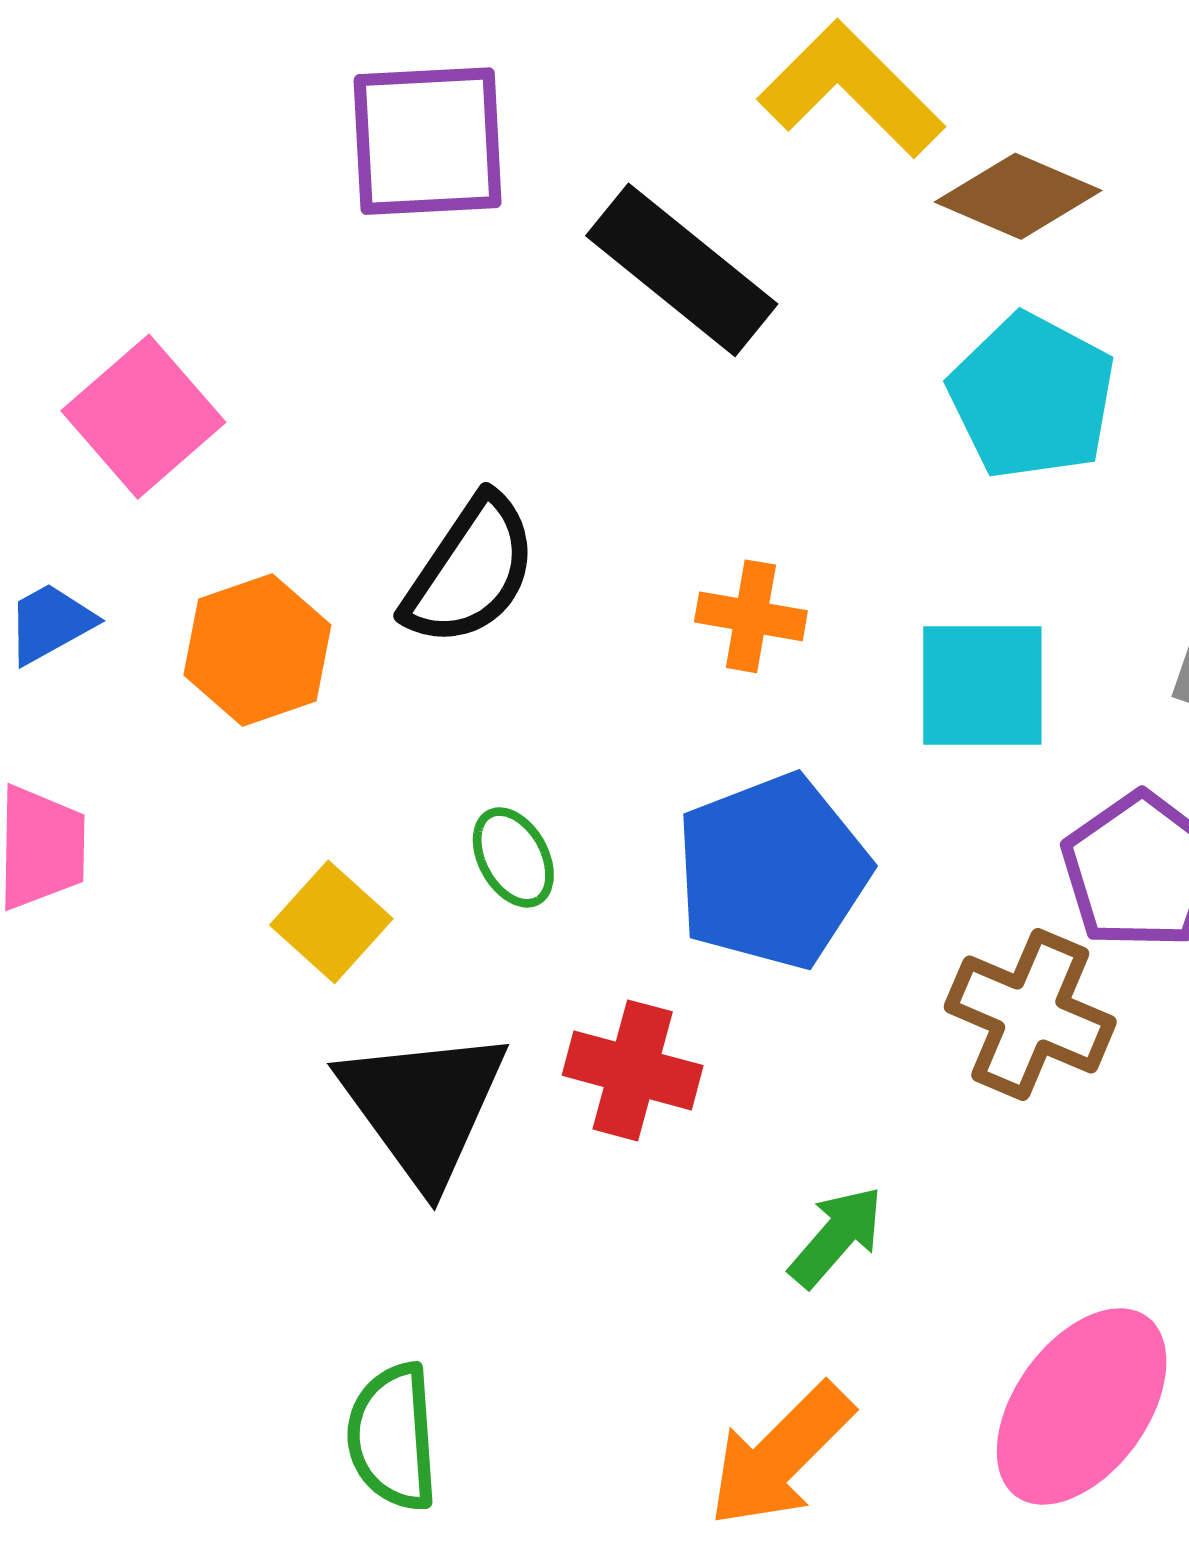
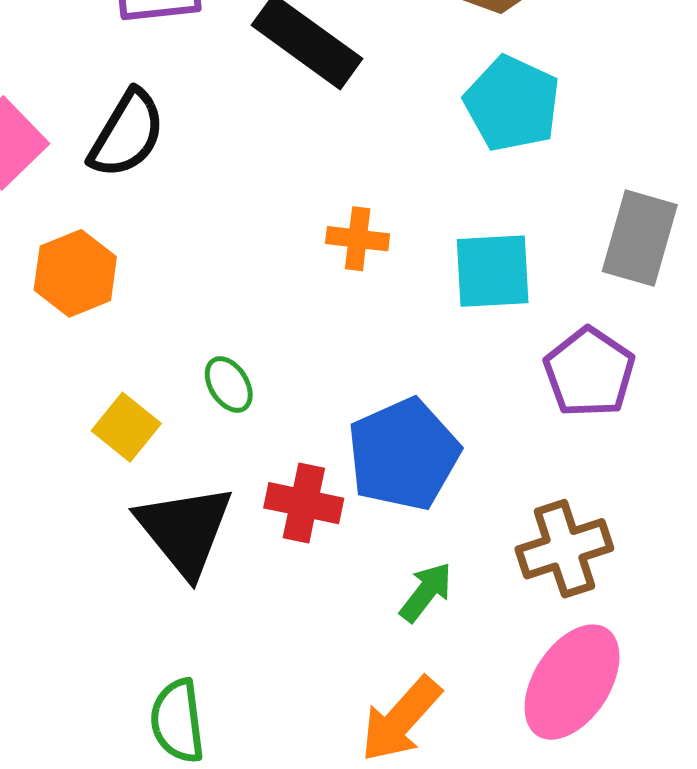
black semicircle: (470, 571) -> (127, 134), moved
blue pentagon: (772, 871) -> (403, 454), moved
brown cross: (1030, 1014) -> (564, 549), moved, turned -38

